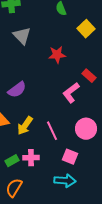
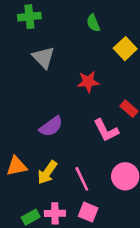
purple semicircle: (17, 90) -> (51, 126), moved
pink L-shape: (71, 93) -> (106, 130), turned -80
pink square: (70, 157) -> (88, 212), moved

